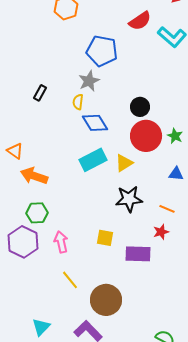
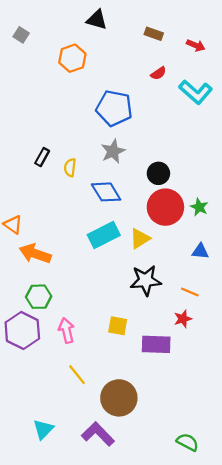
red semicircle: (140, 21) -> (158, 73), size x0.6
gray star: (89, 81) -> (113, 151), moved
yellow semicircle: (78, 102) -> (70, 168), moved

